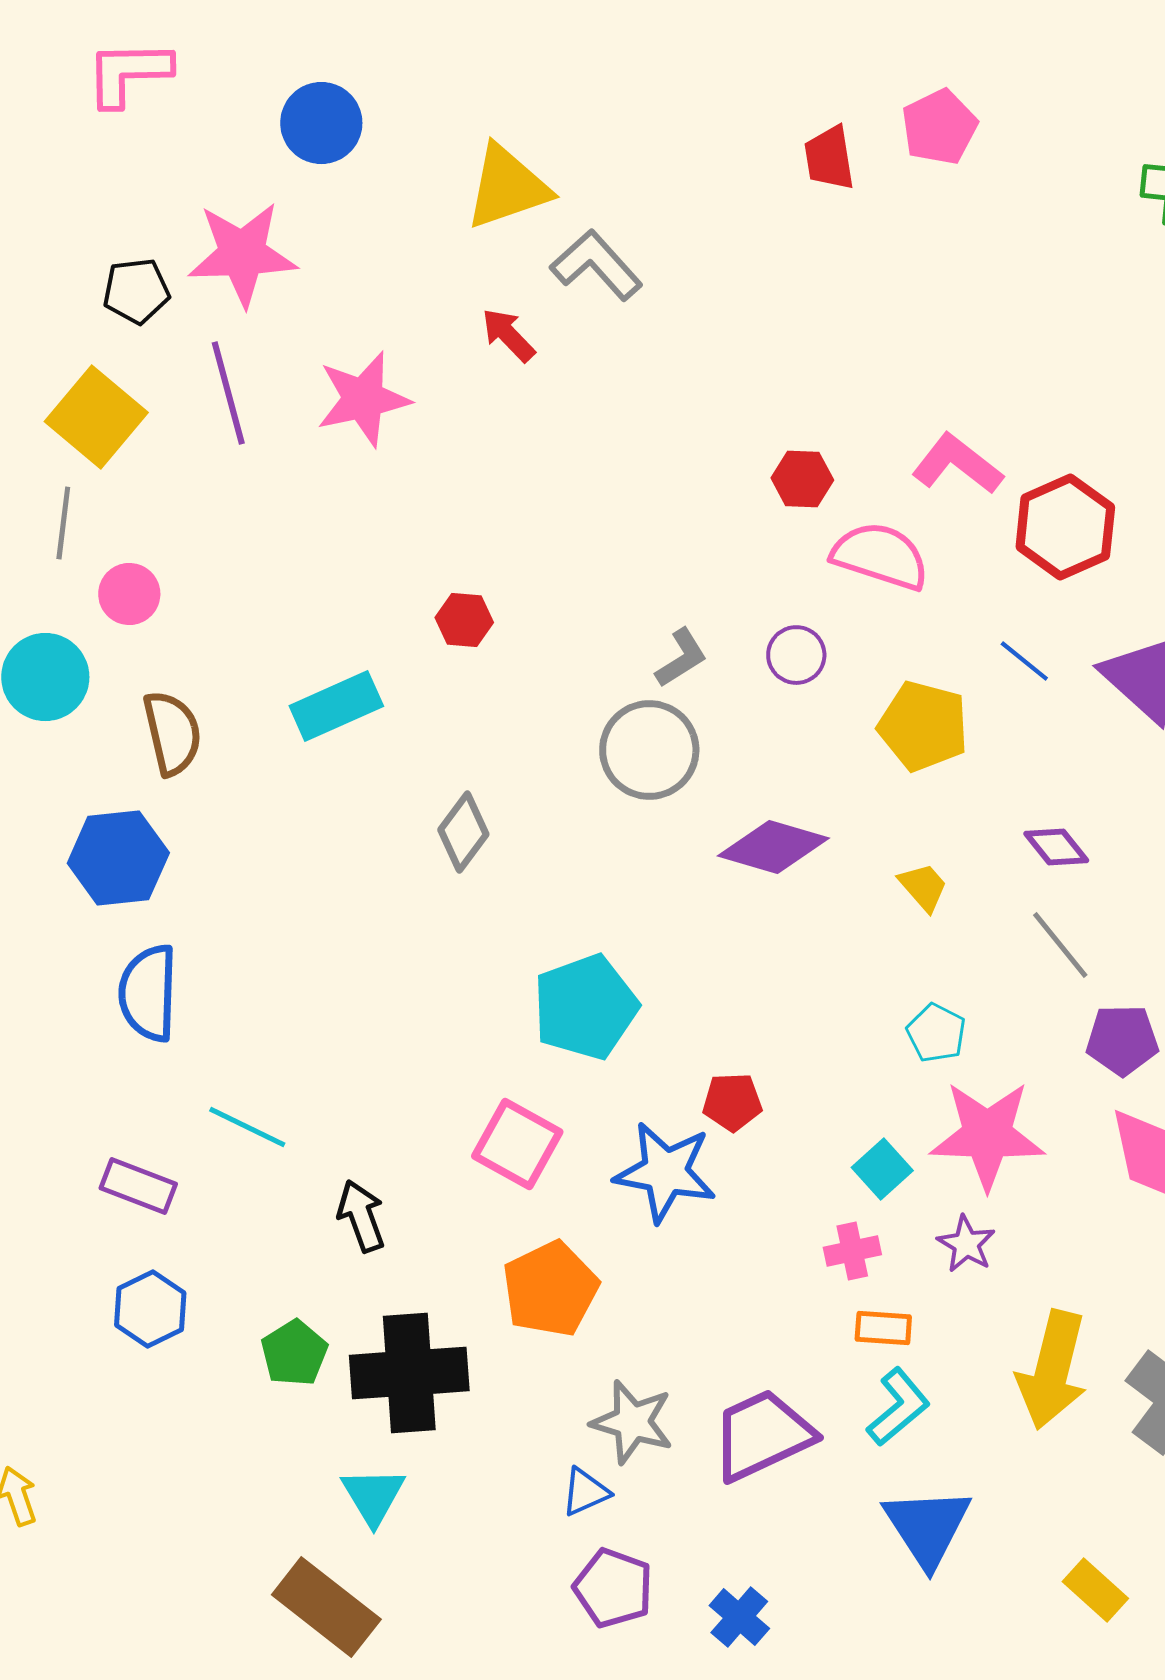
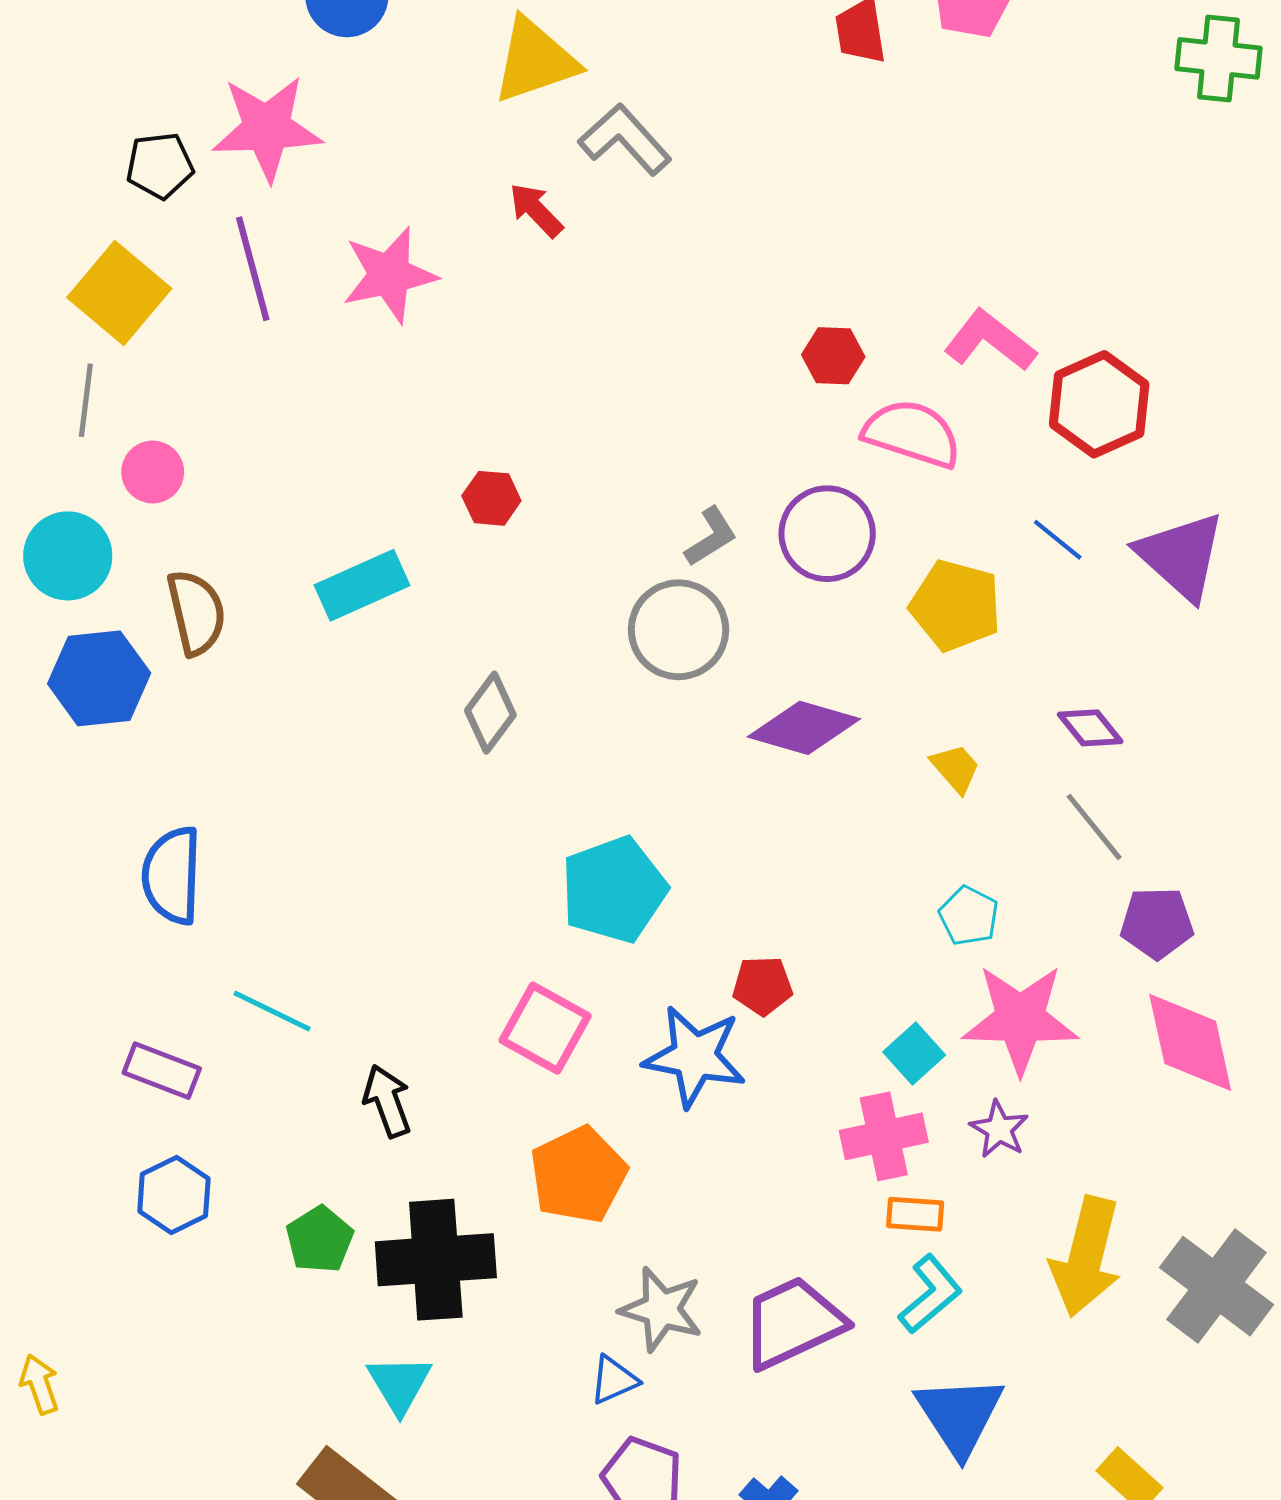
purple circle: (796, 655) -> (827, 534), size x1.6
blue hexagon: (118, 858) -> (99, 678), moved
pink cross: (852, 1251) -> (884, 1136), size x1.5

